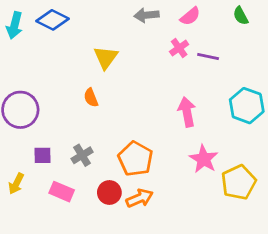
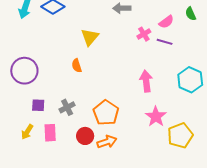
pink semicircle: (190, 16) -> (166, 22), moved
yellow arrow: (16, 184) -> (27, 132), moved
pink rectangle: (62, 192) -> (50, 133), turned 60

